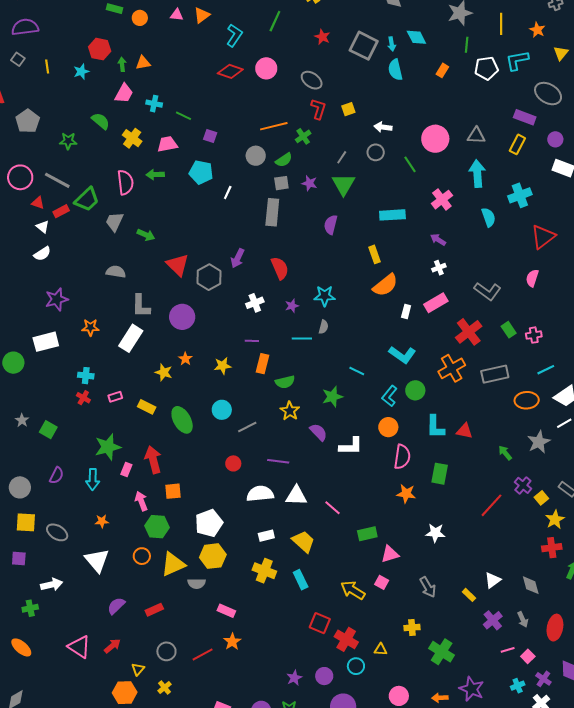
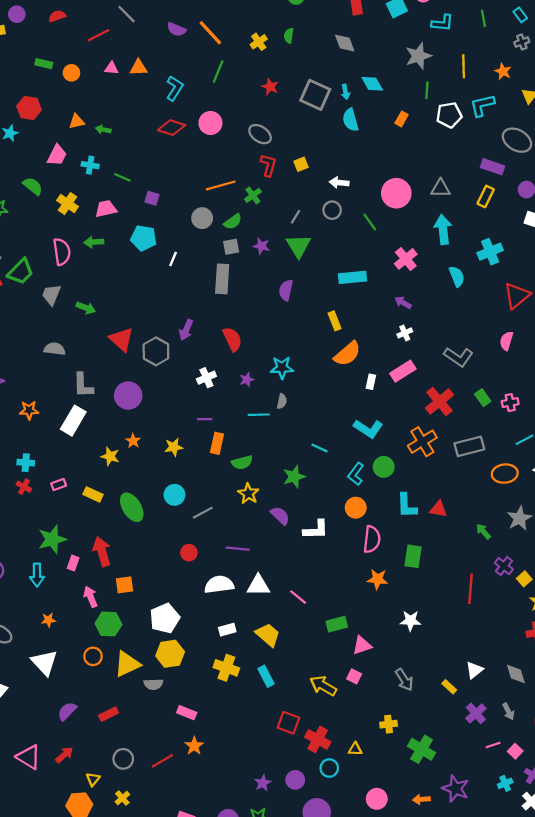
orange triangle: (202, 15) -> (139, 68), turned 36
green arrow: (122, 64) -> (103, 130), moved, turned -72
red line: (492, 505) -> (470, 589), turned -36

